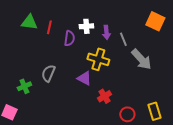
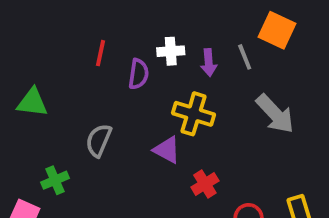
orange square: (155, 21) -> (277, 30), moved
green triangle: (29, 22) -> (32, 102), moved
gray line: (123, 39) -> (245, 57), moved
green cross: (24, 86) -> (55, 180), moved

